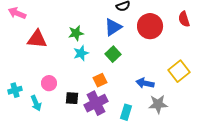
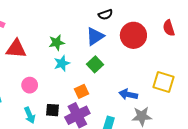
yellow square: (179, 71) -> (164, 82), turned -35
pink circle: (49, 83) -> (30, 85), moved
cyan arrow: (36, 103) -> (30, 115), moved

